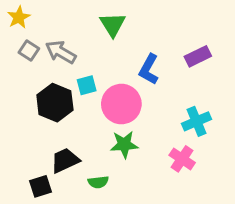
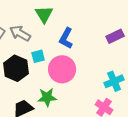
green triangle: (113, 25) -> (44, 14), moved
blue L-shape: (149, 69) -> (66, 38), moved
green star: (124, 144) -> (47, 97), moved

